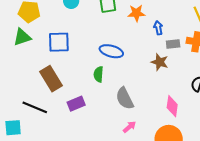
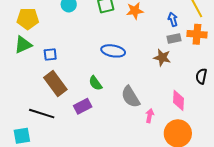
blue arrow: (158, 28) -> (173, 19), moved
blue square: (59, 42) -> (50, 54), moved, size x0.6
green semicircle: (98, 74) -> (95, 83), moved, turned -35
pink arrow: (129, 127) -> (150, 116), moved, turned -32

